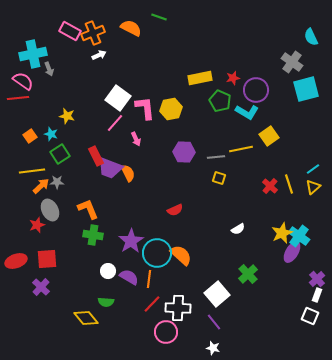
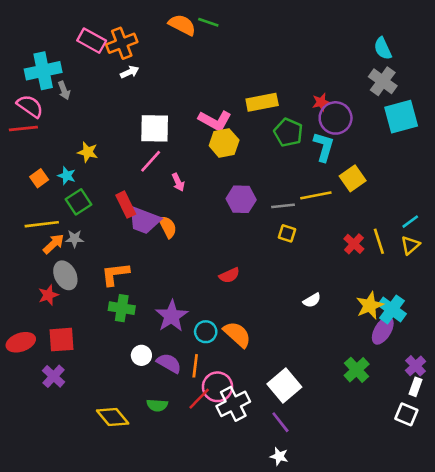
orange semicircle: (131, 28) -> (182, 25), moved
cyan semicircle: (311, 37) -> (383, 48), moved
red star: (233, 78) -> (321, 102), moved
white square: (118, 98) -> (155, 128), turned -35
pink L-shape: (145, 108) -> (215, 121), moved, turned 125
cyan L-shape: (247, 112) -> (324, 147), turned -105
orange L-shape: (88, 209) -> (115, 274), turned -75
cyan circle: (157, 253) -> (206, 332), size x0.6
green cross: (248, 274) -> (357, 370), moved
green semicircle: (106, 302) -> (157, 405), moved
white cross: (178, 308) -> (233, 404), turned -30
pink circle: (166, 332) -> (218, 387), moved

